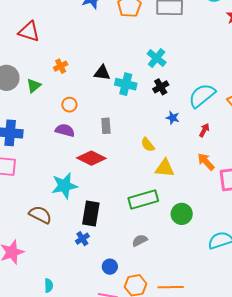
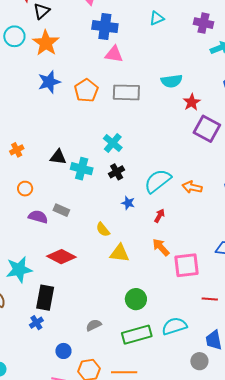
gray rectangle: (106, 126) -> (61, 210), turned -63
purple semicircle: (65, 130) -> (38, 217), moved
red diamond: (91, 158) -> (61, 257), moved
green rectangle: (143, 200) -> (137, 335), moved

